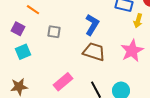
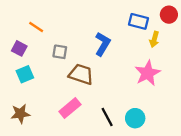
brown trapezoid: (94, 52) -> (81, 74), moved

